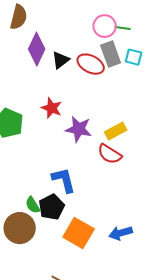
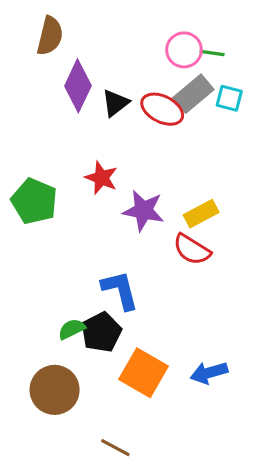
gray rectangle: (111, 54) -> (193, 94), turned 70
green semicircle: (33, 205) -> (72, 329), turned 96
brown circle: (20, 228) -> (55, 390), moved

